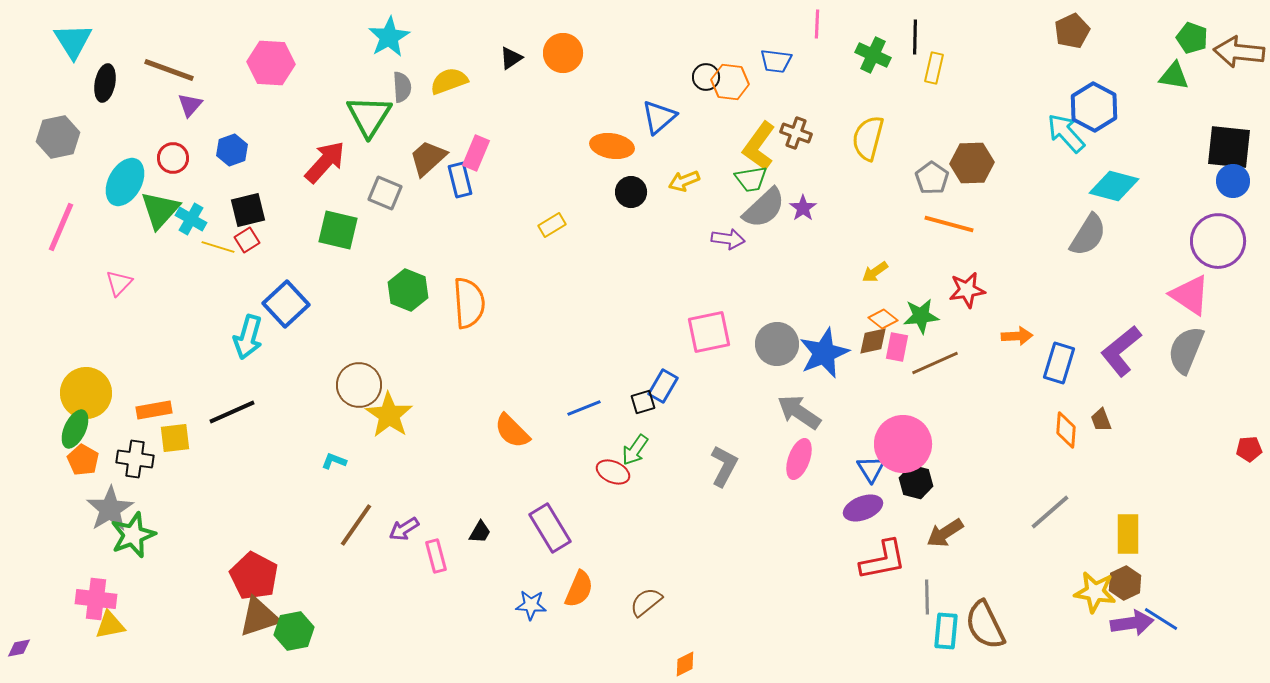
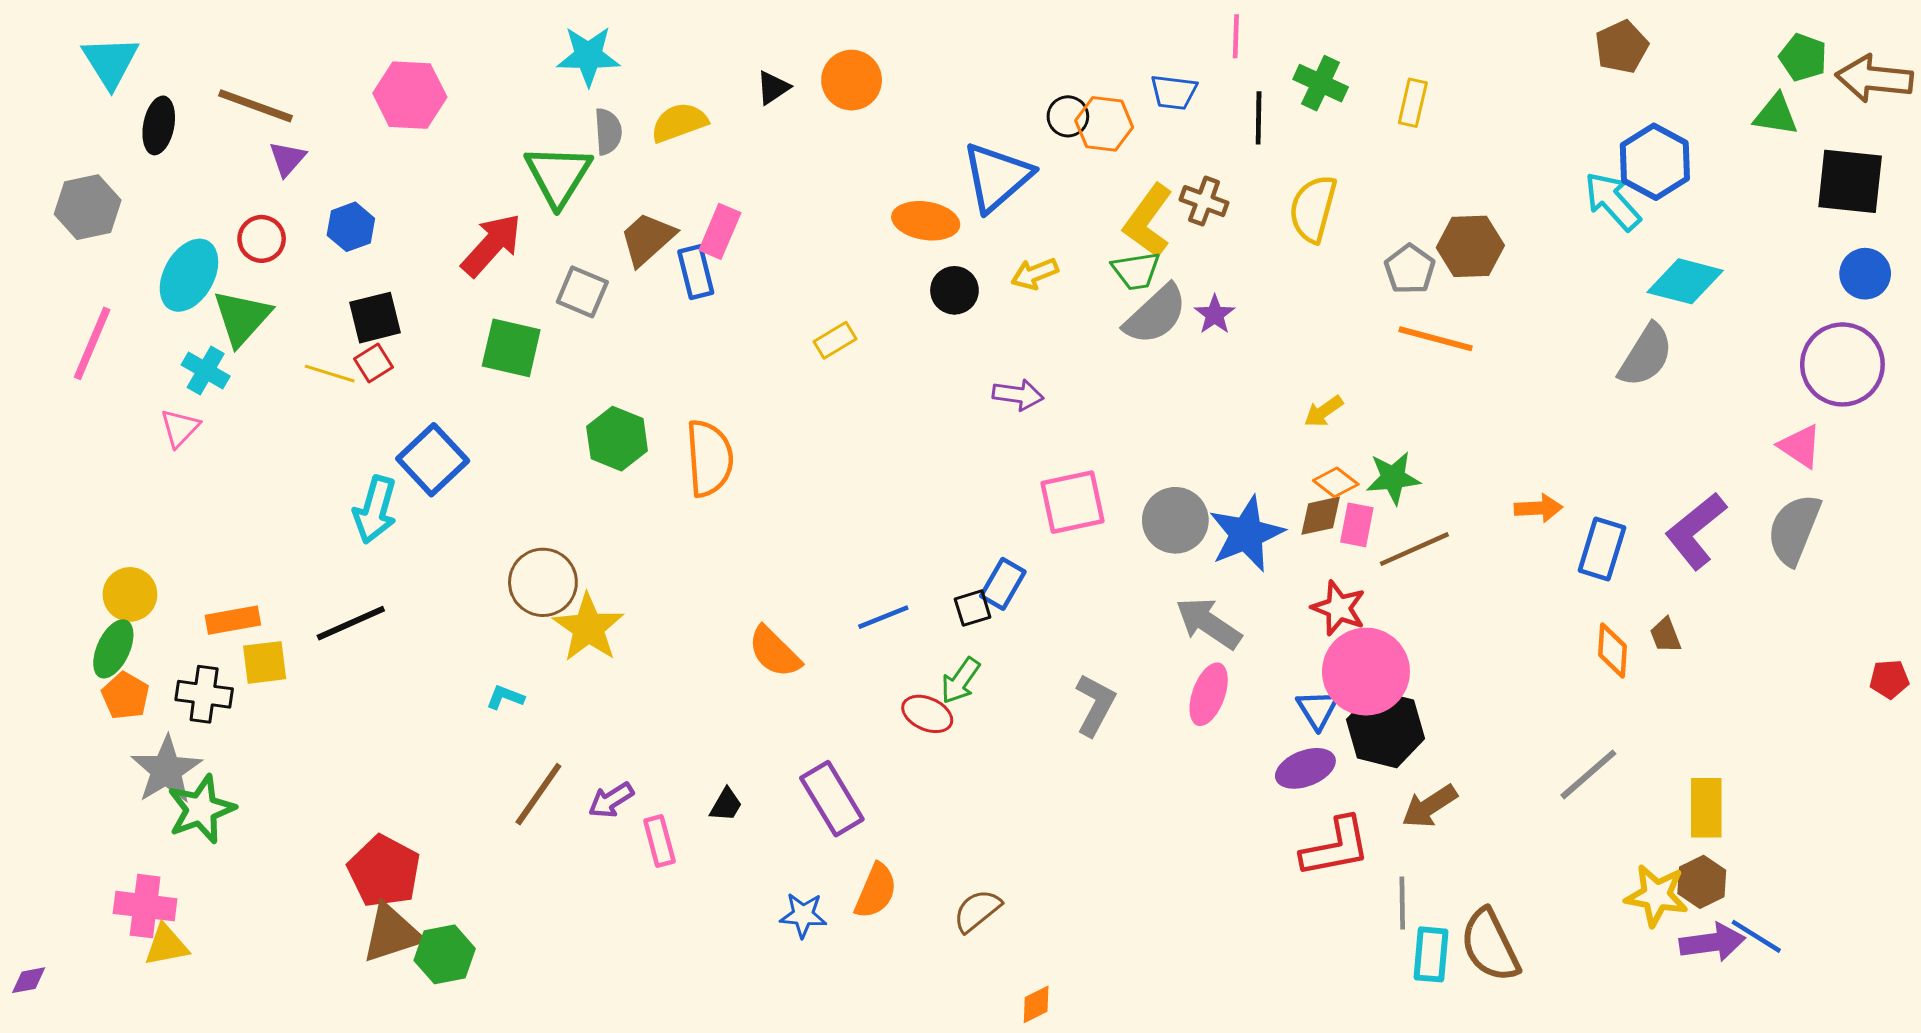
cyan star: (389, 37) -> (588, 56), turned 30
black line: (915, 37) -> (1259, 118), moved
blue triangle: (659, 117) -> (997, 177), size x1.4
black square: (1229, 147) -> (1850, 181), moved
cyan cross: (191, 219) -> (206, 371), moved
purple arrow: (728, 239) -> (1018, 395), moved
red star: (967, 290) -> (1339, 608), moved, turned 30
pink triangle: (1190, 295) -> (1800, 446), size x0.7
yellow circle: (86, 393) -> (130, 594), size x0.7
black hexagon: (916, 482) -> (1386, 729), size x1.5

